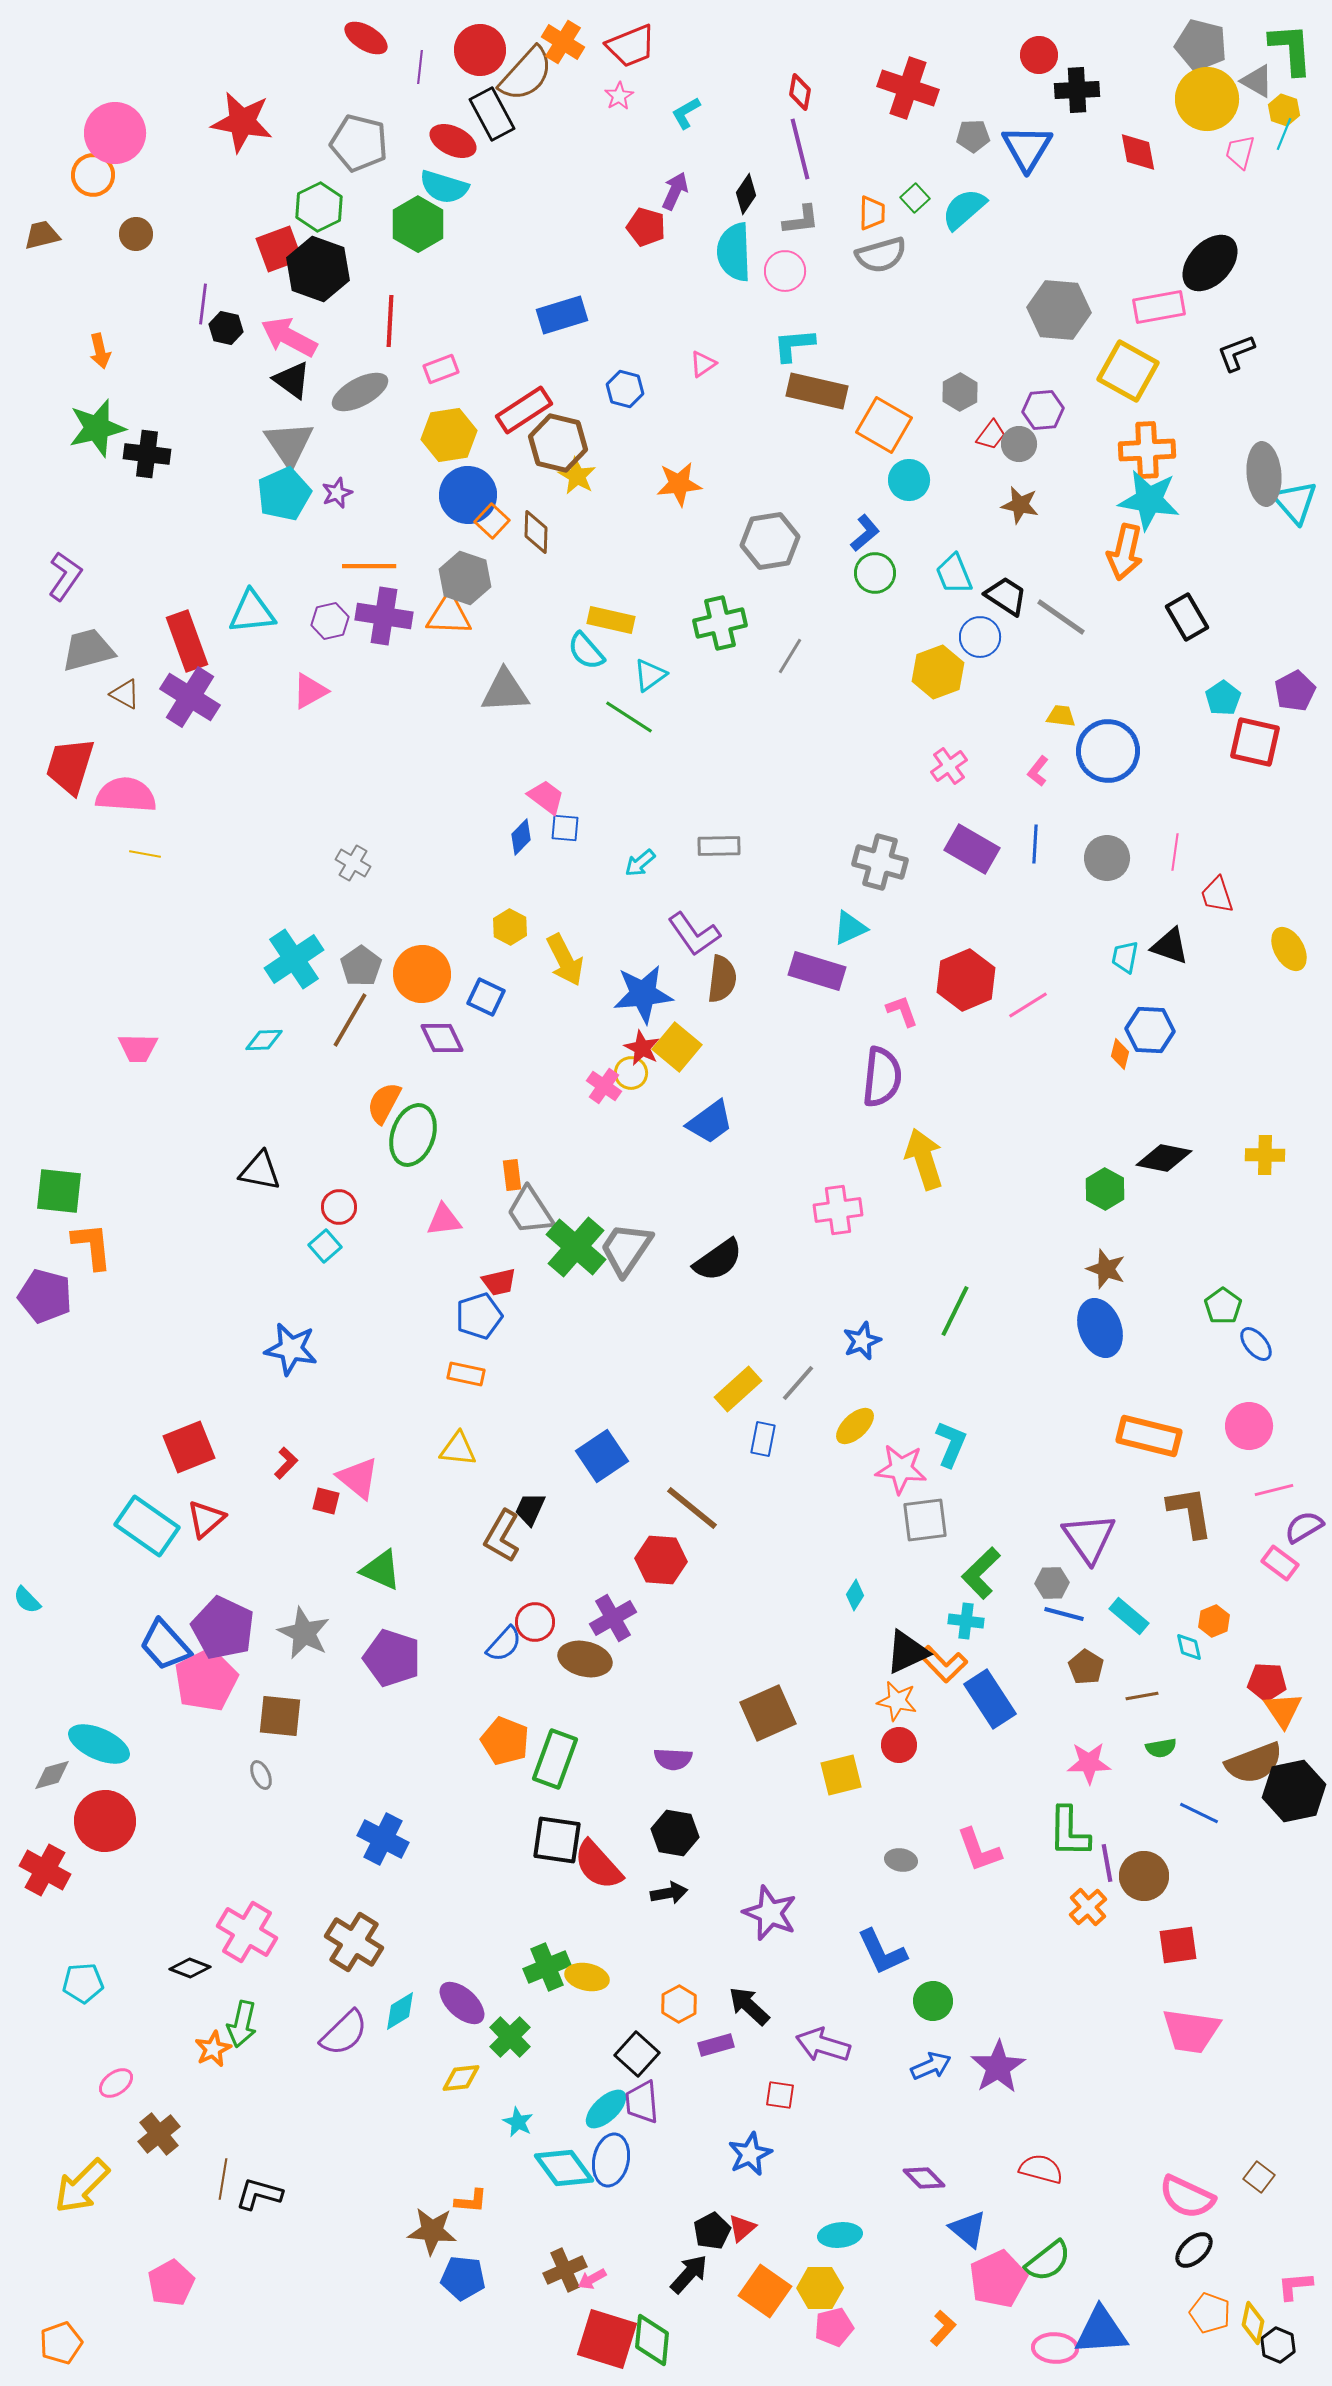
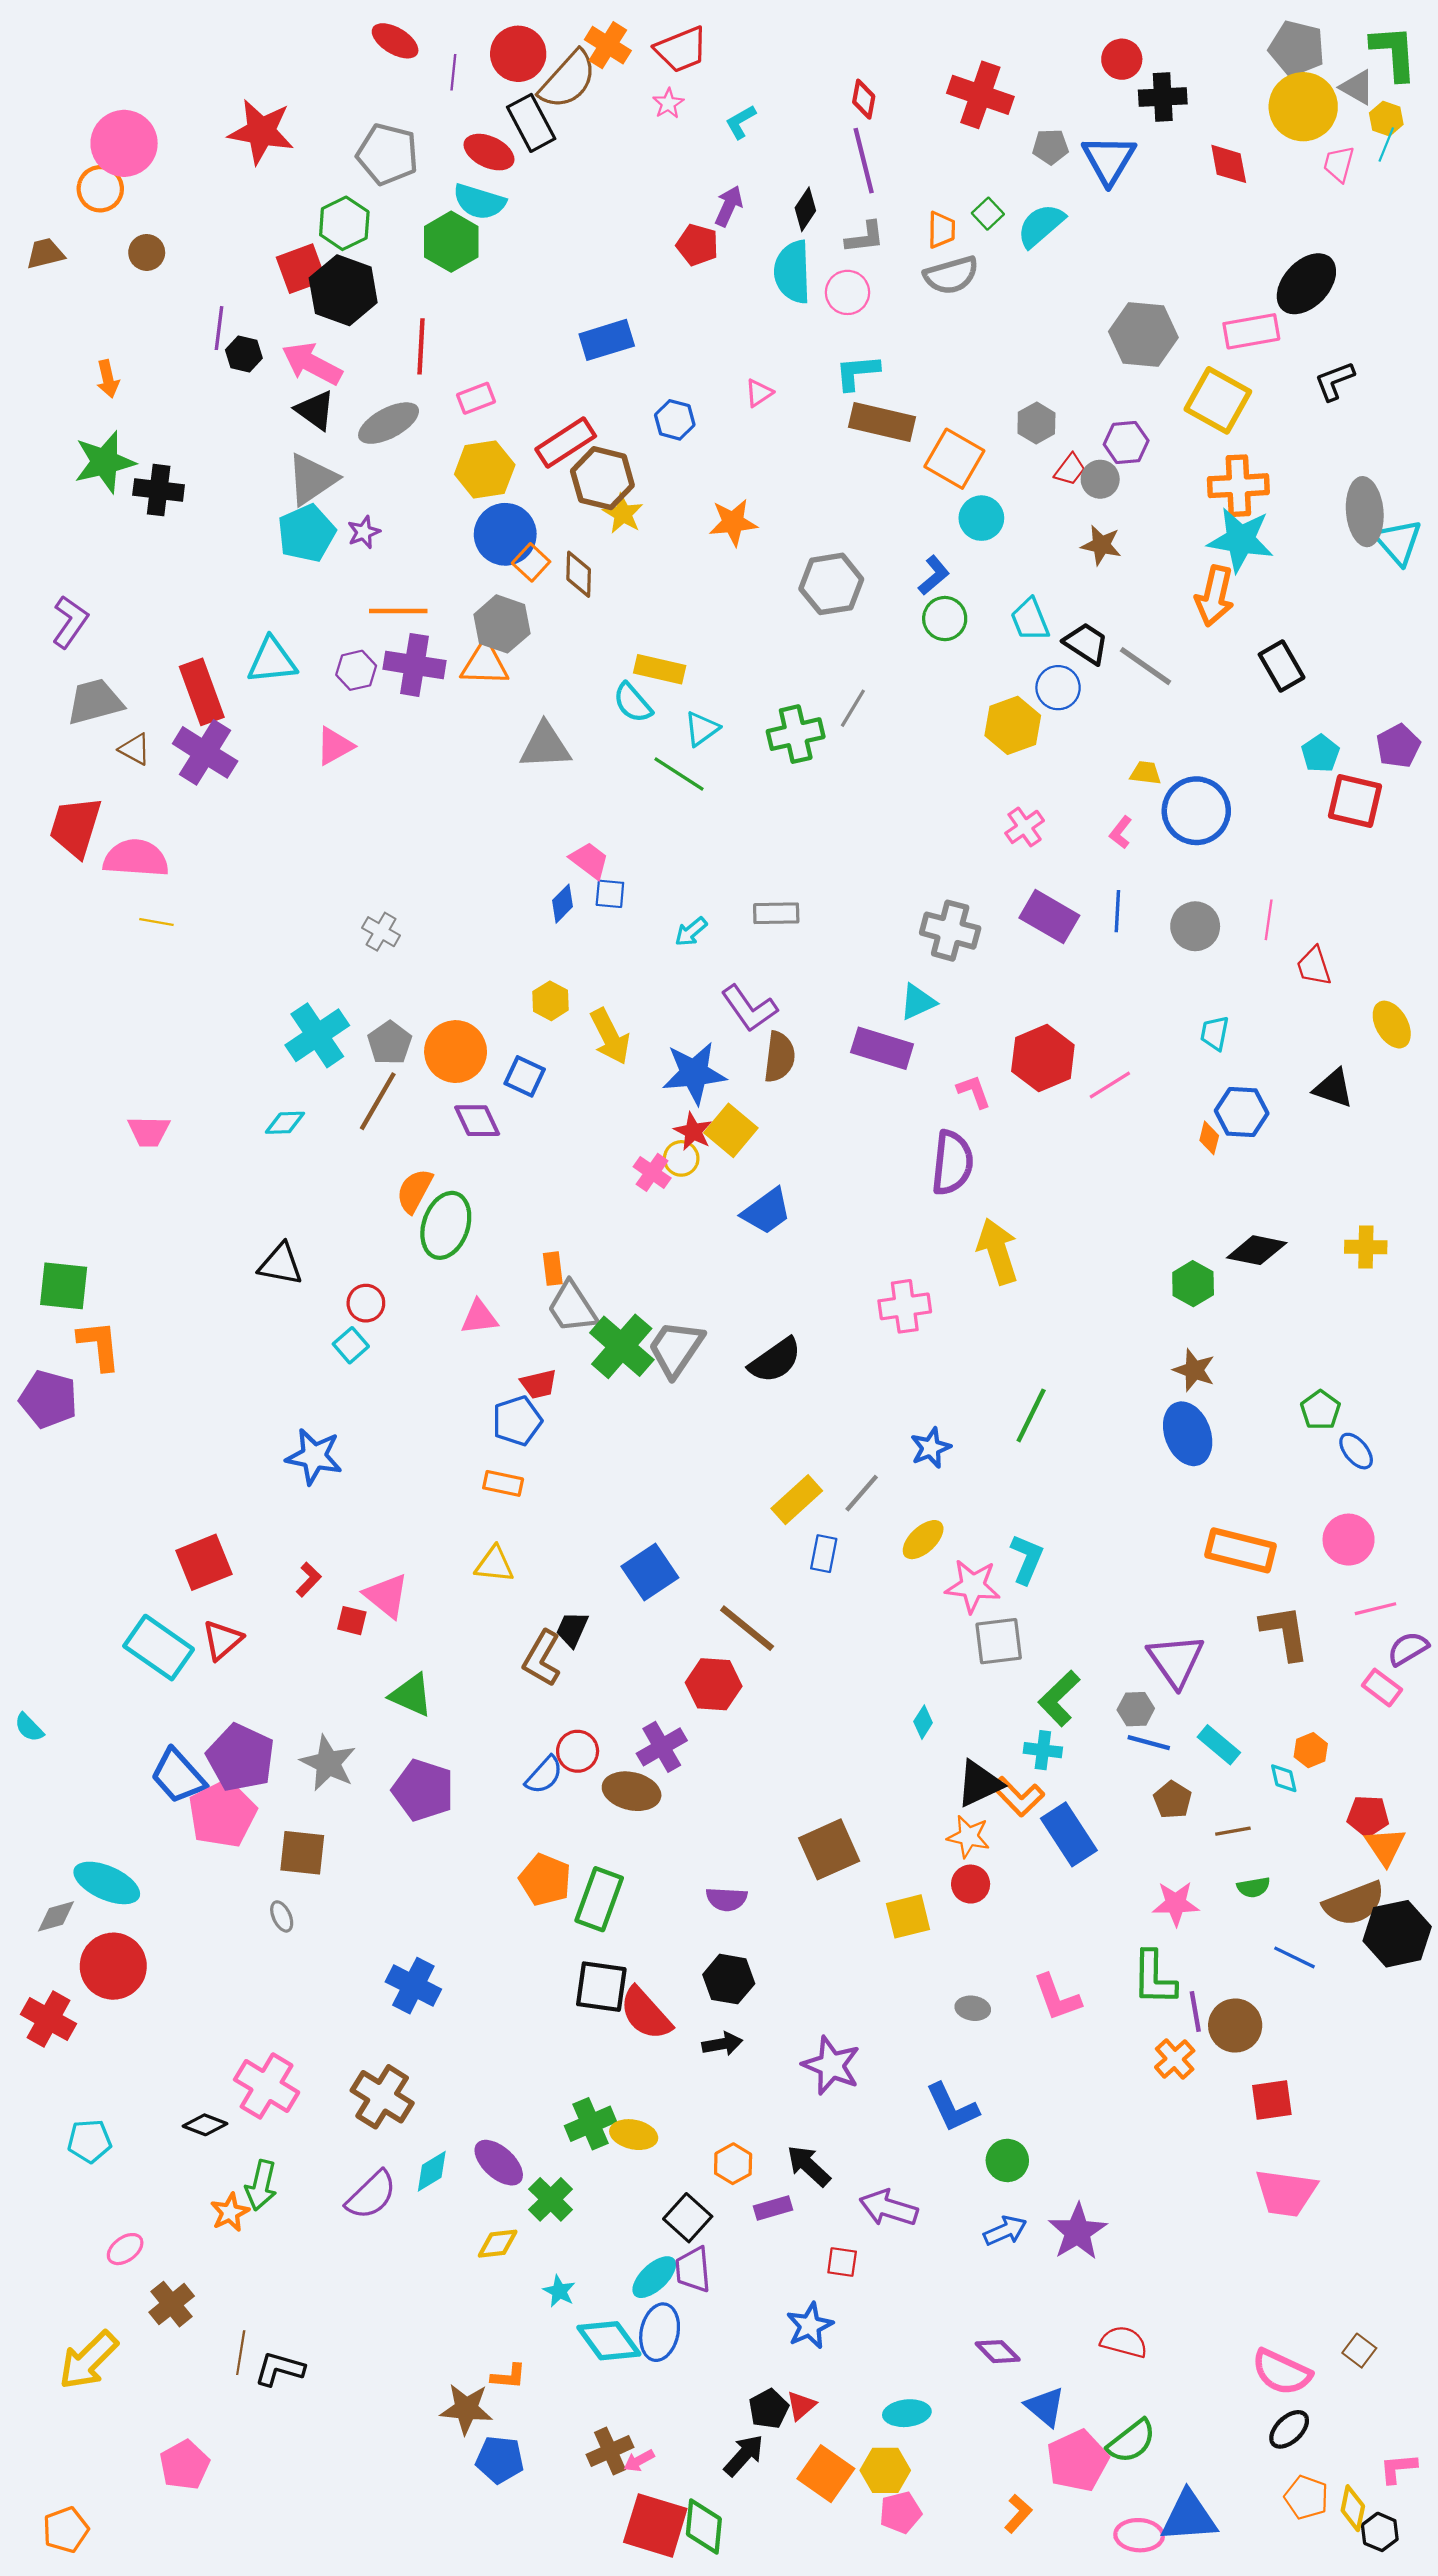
gray triangle: (289, 444) -> (312, 479), turned 30
green cross: (720, 623) -> (796, 734), moved
black triangle: (1170, 946) -> (1333, 1088), moved

